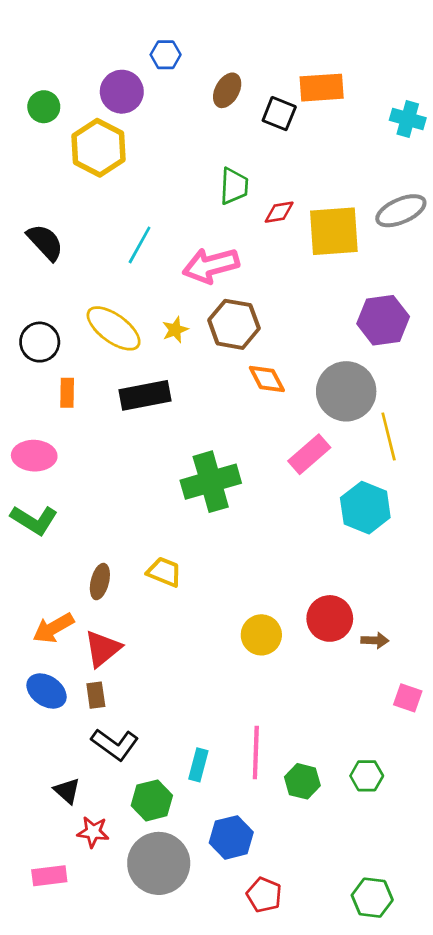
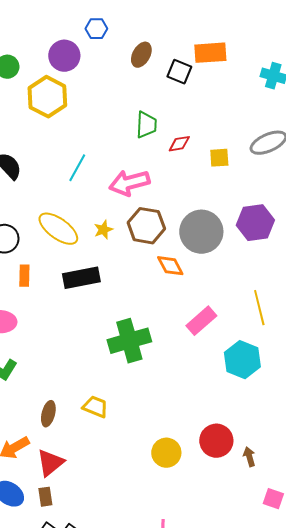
yellow square: (334, 231) -> (219, 158), size x0.5
gray circle: (346, 391) -> (201, 232), moved
brown arrow: (375, 640) -> (249, 457), turned -108

